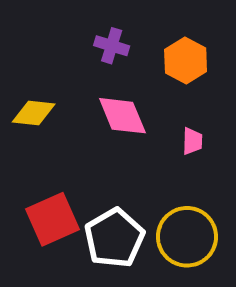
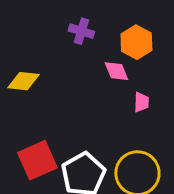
pink diamond: (122, 116) -> (116, 71), moved, size x0.7

